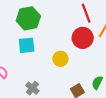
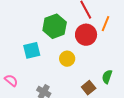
green hexagon: (28, 18) -> (55, 26), moved

